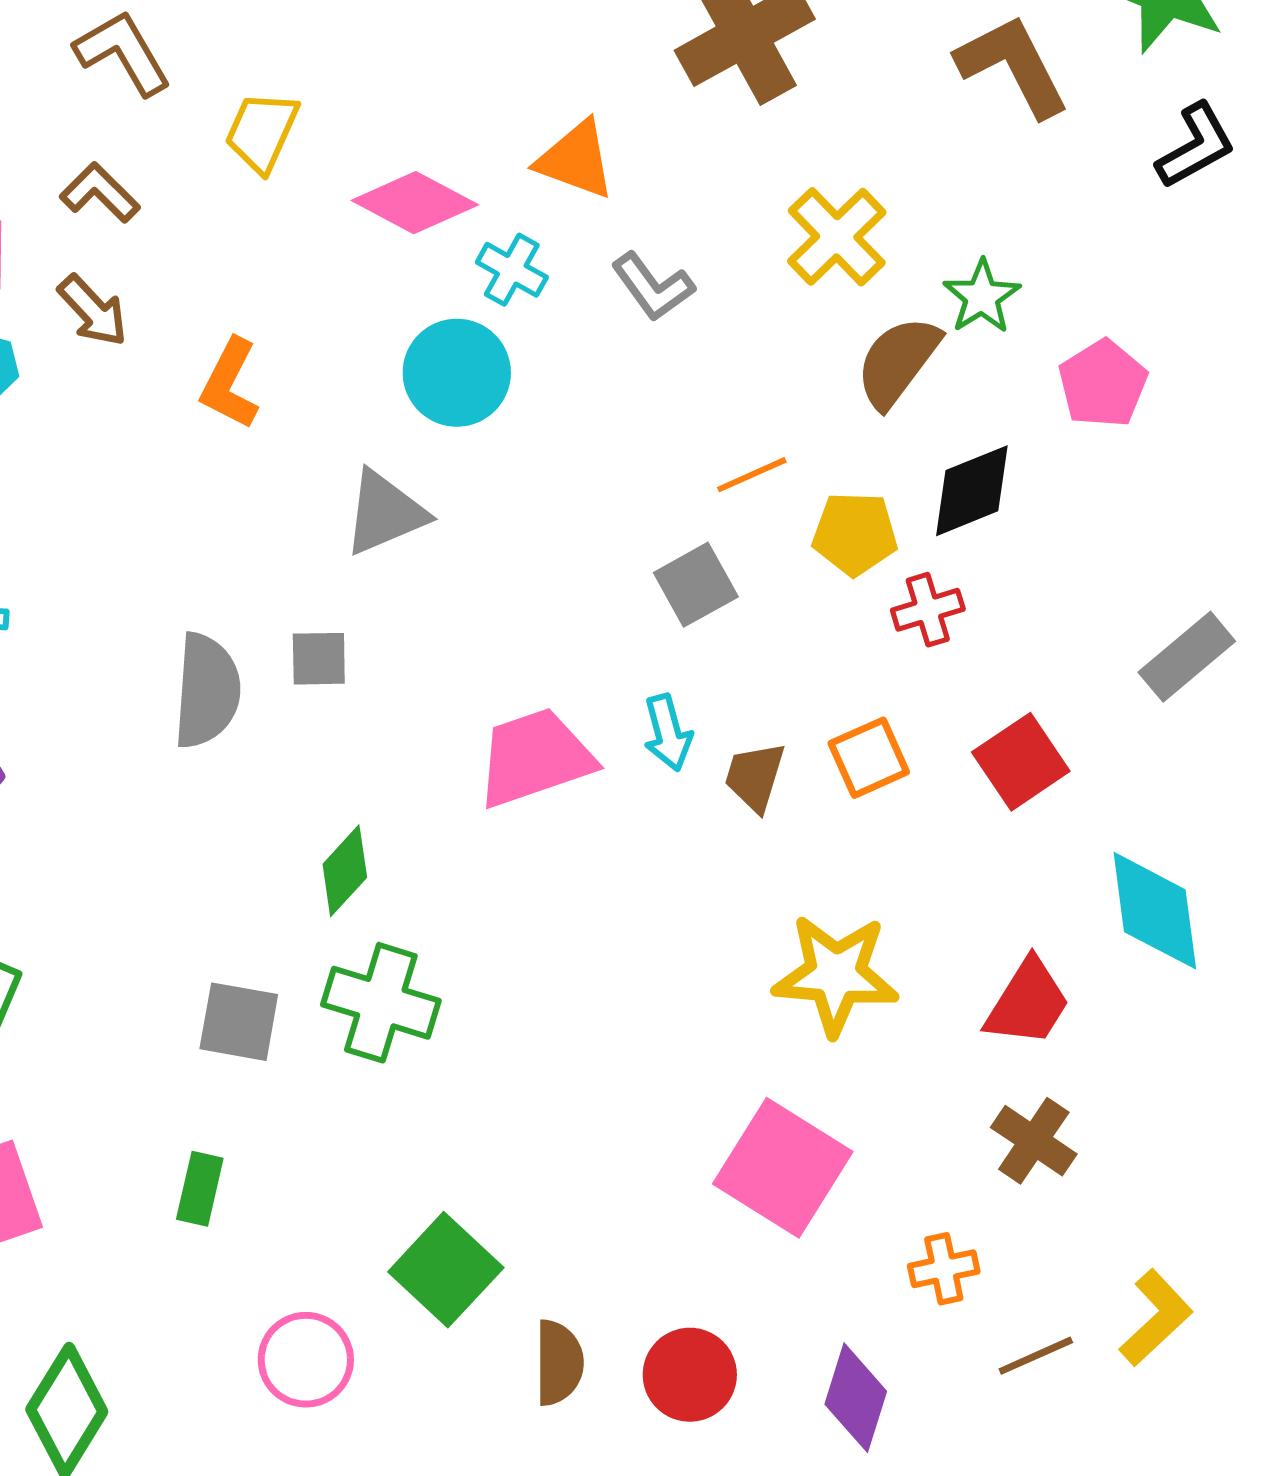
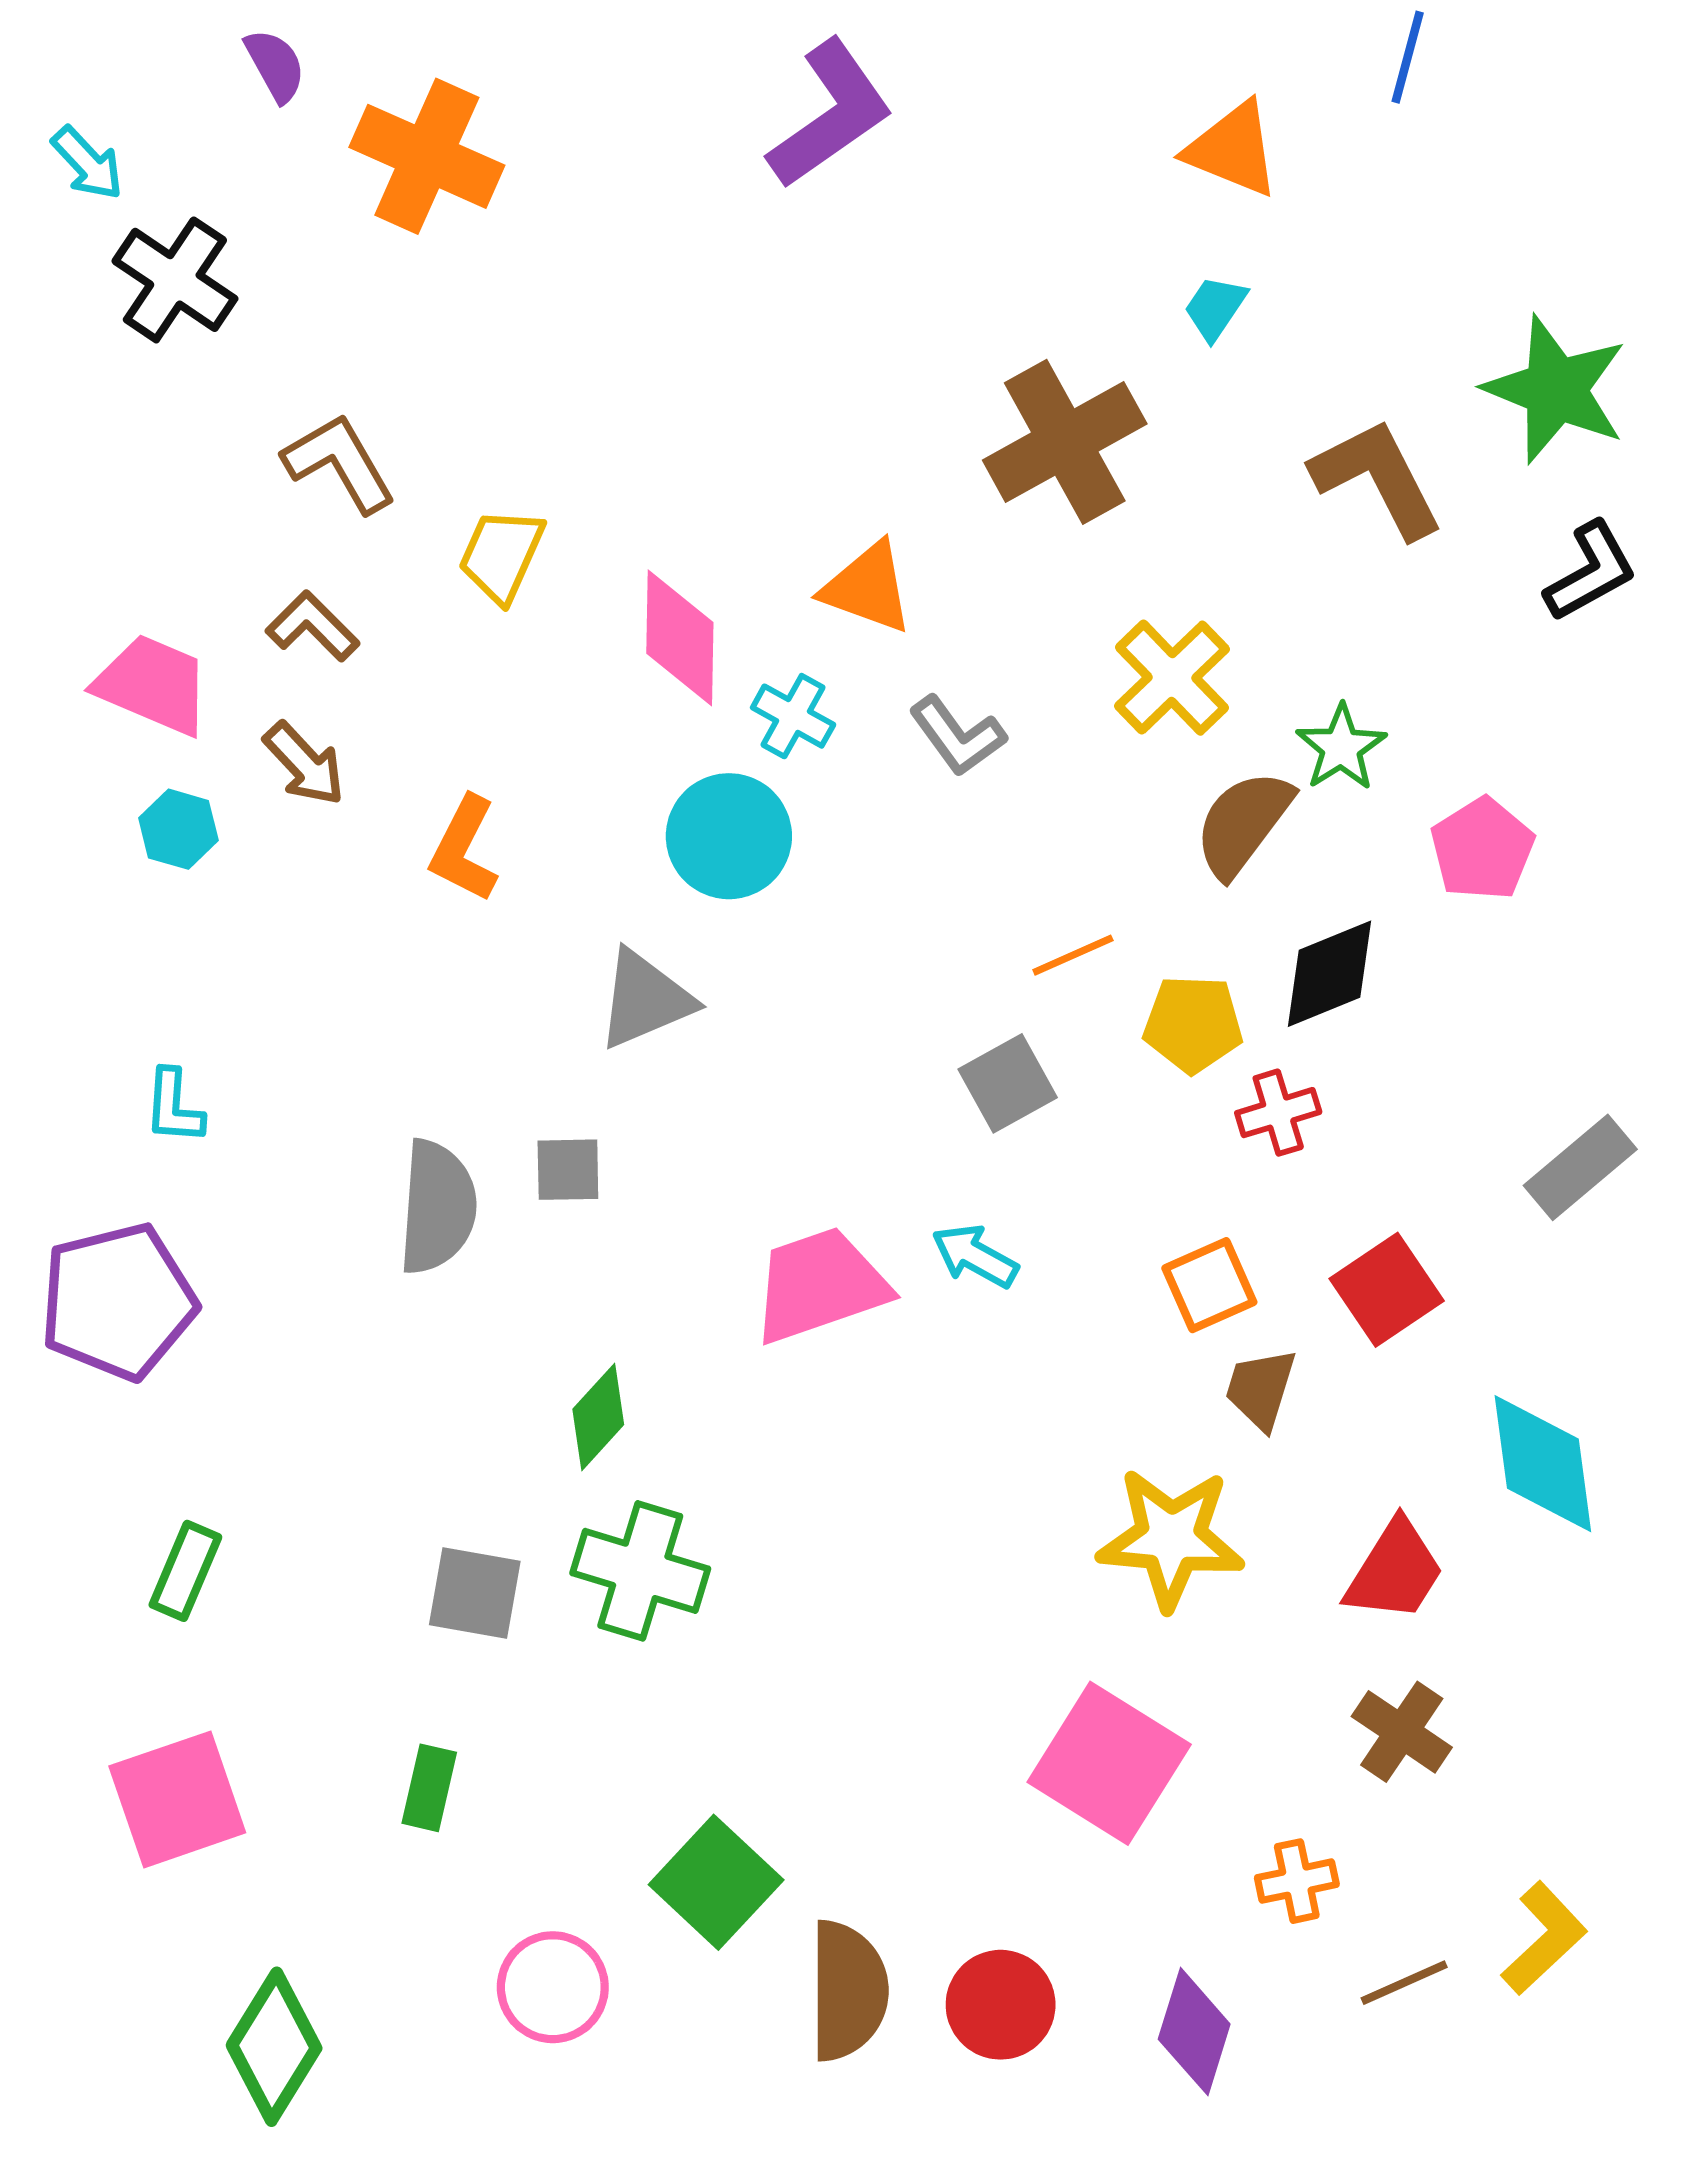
pink diamond: (415, 203) -> (680, 638), turned 63
cyan arrow: (668, 733) -> (975, 1256), turned 134
brown trapezoid: (755, 777) -> (1261, 1389), moved
brown semicircle: (559, 1363) -> (848, 1991), size x1.4

